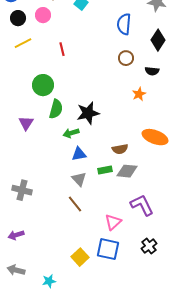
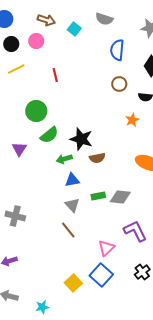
green semicircle: (56, 109) -> (49, 135), turned 36
black star: (88, 113) -> (81, 139), turned 30
brown semicircle: (120, 149) -> (97, 158), moved
blue square: (108, 249) -> (101, 275), turned 30

